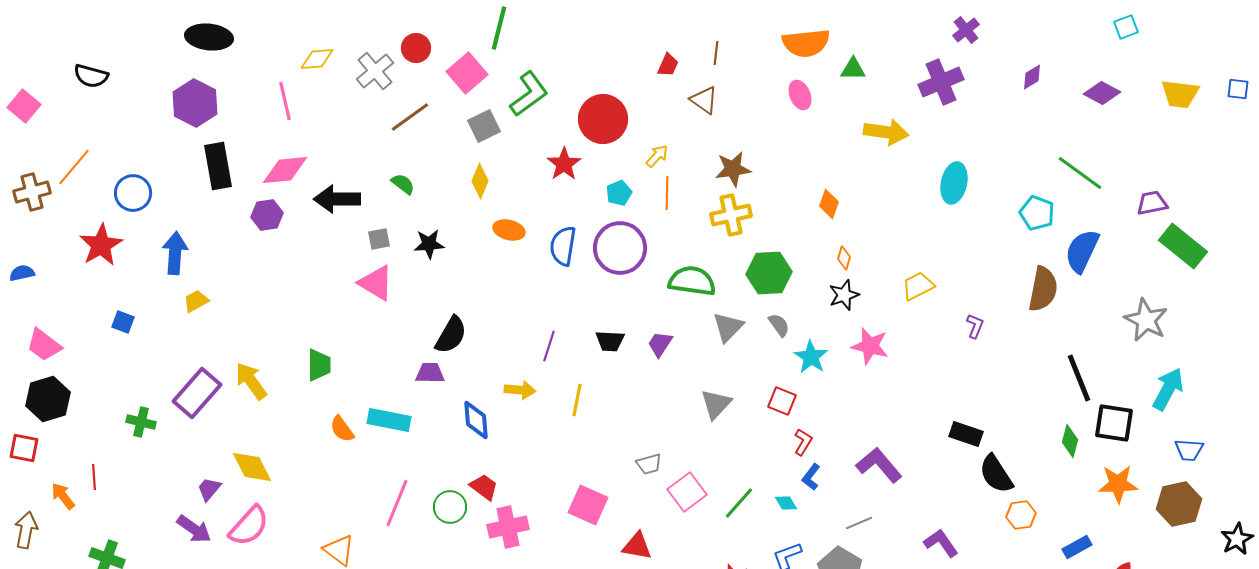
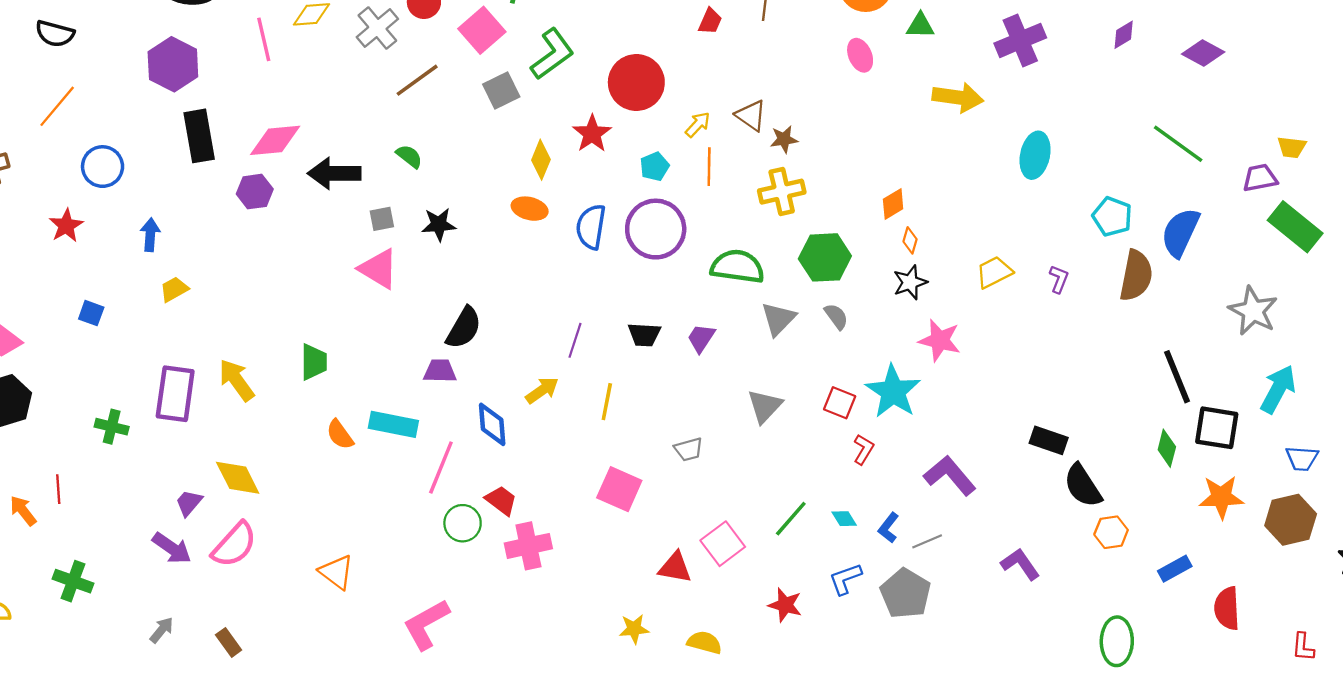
yellow trapezoid: (1180, 94) -> (1292, 147), moved, size x0.7
brown triangle: (704, 100) -> (751, 115), moved
pink line: (285, 101) -> (264, 39), moved
orange line: (74, 167) -> (57, 106), moved
brown star: (733, 169) -> (784, 139), size x0.7
yellow diamond: (480, 181) -> (541, 160), moved
orange diamond: (829, 204) -> (893, 204), moved, turned 40
cyan pentagon: (1037, 213) -> (1112, 217), moved
red star: (101, 245) -> (66, 226), size x0.7
blue arrow: (175, 253) -> (150, 235), size x0.7
purple L-shape: (975, 326) -> (1059, 279), moved
cyan star: (811, 357) -> (893, 391), moved, size x1.4
yellow arrow: (520, 390) -> (542, 390), turned -40
purple rectangle: (197, 393) -> (175, 394), turned -33
gray trapezoid: (649, 464) -> (689, 449), moved
blue L-shape: (811, 477) -> (888, 528), moved
pink square: (687, 492) -> (723, 544), moved
pink line: (397, 503) -> (441, 468), moved
pink square: (588, 505) -> (619, 489), moved

